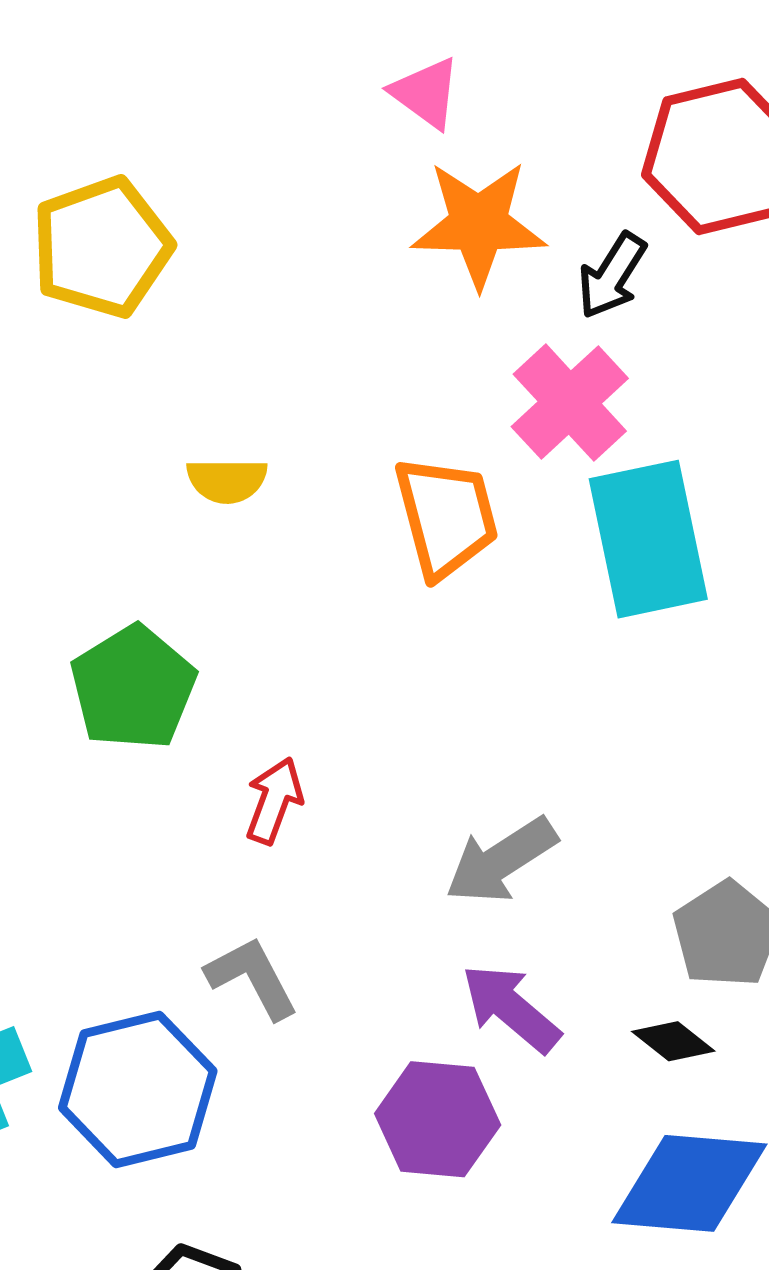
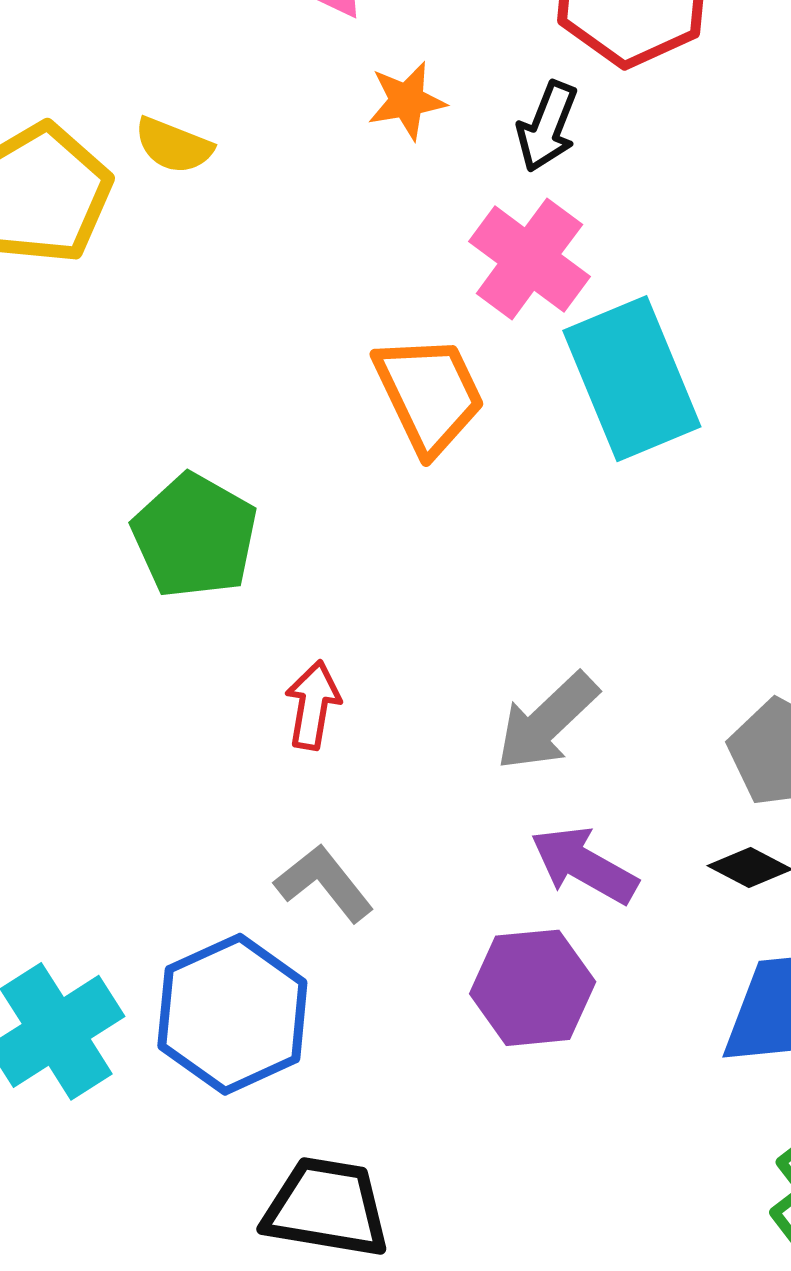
orange star: (479, 224) -> (407, 101), size x0.6
yellow semicircle: (227, 480) -> (174, 145), moved, turned 32
green pentagon: (133, 688) -> (195, 536), moved

